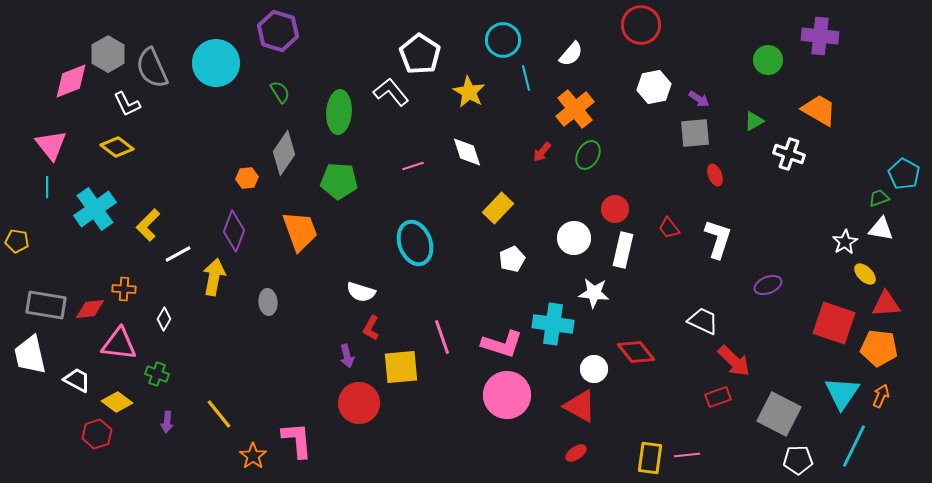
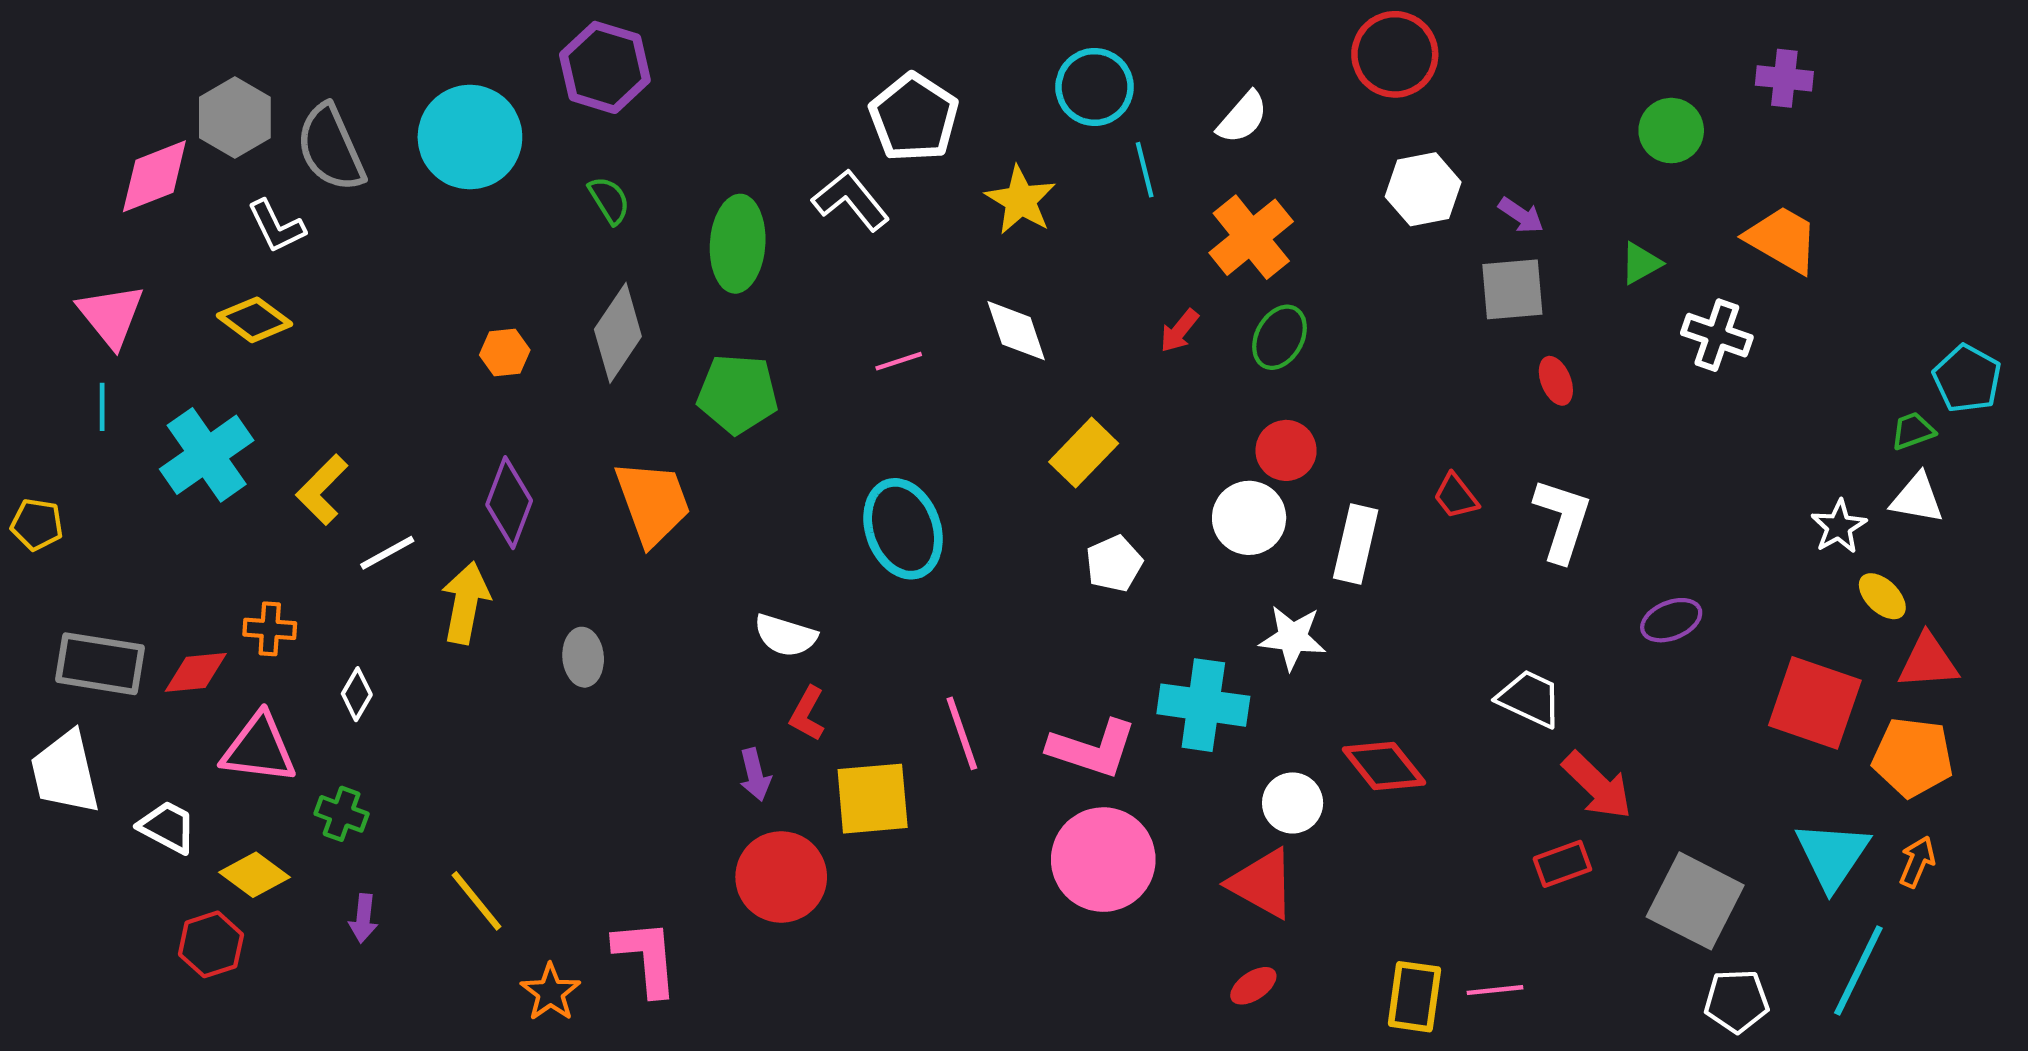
purple cross: (820, 36) -> (1784, 78), size x0.7
orange hexagon: (247, 178) -> (505, 352), moved
red circle: (615, 209) -> (1286, 450), moved

